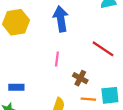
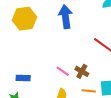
pink line: (57, 59) -> (63, 71), moved, turned -64

